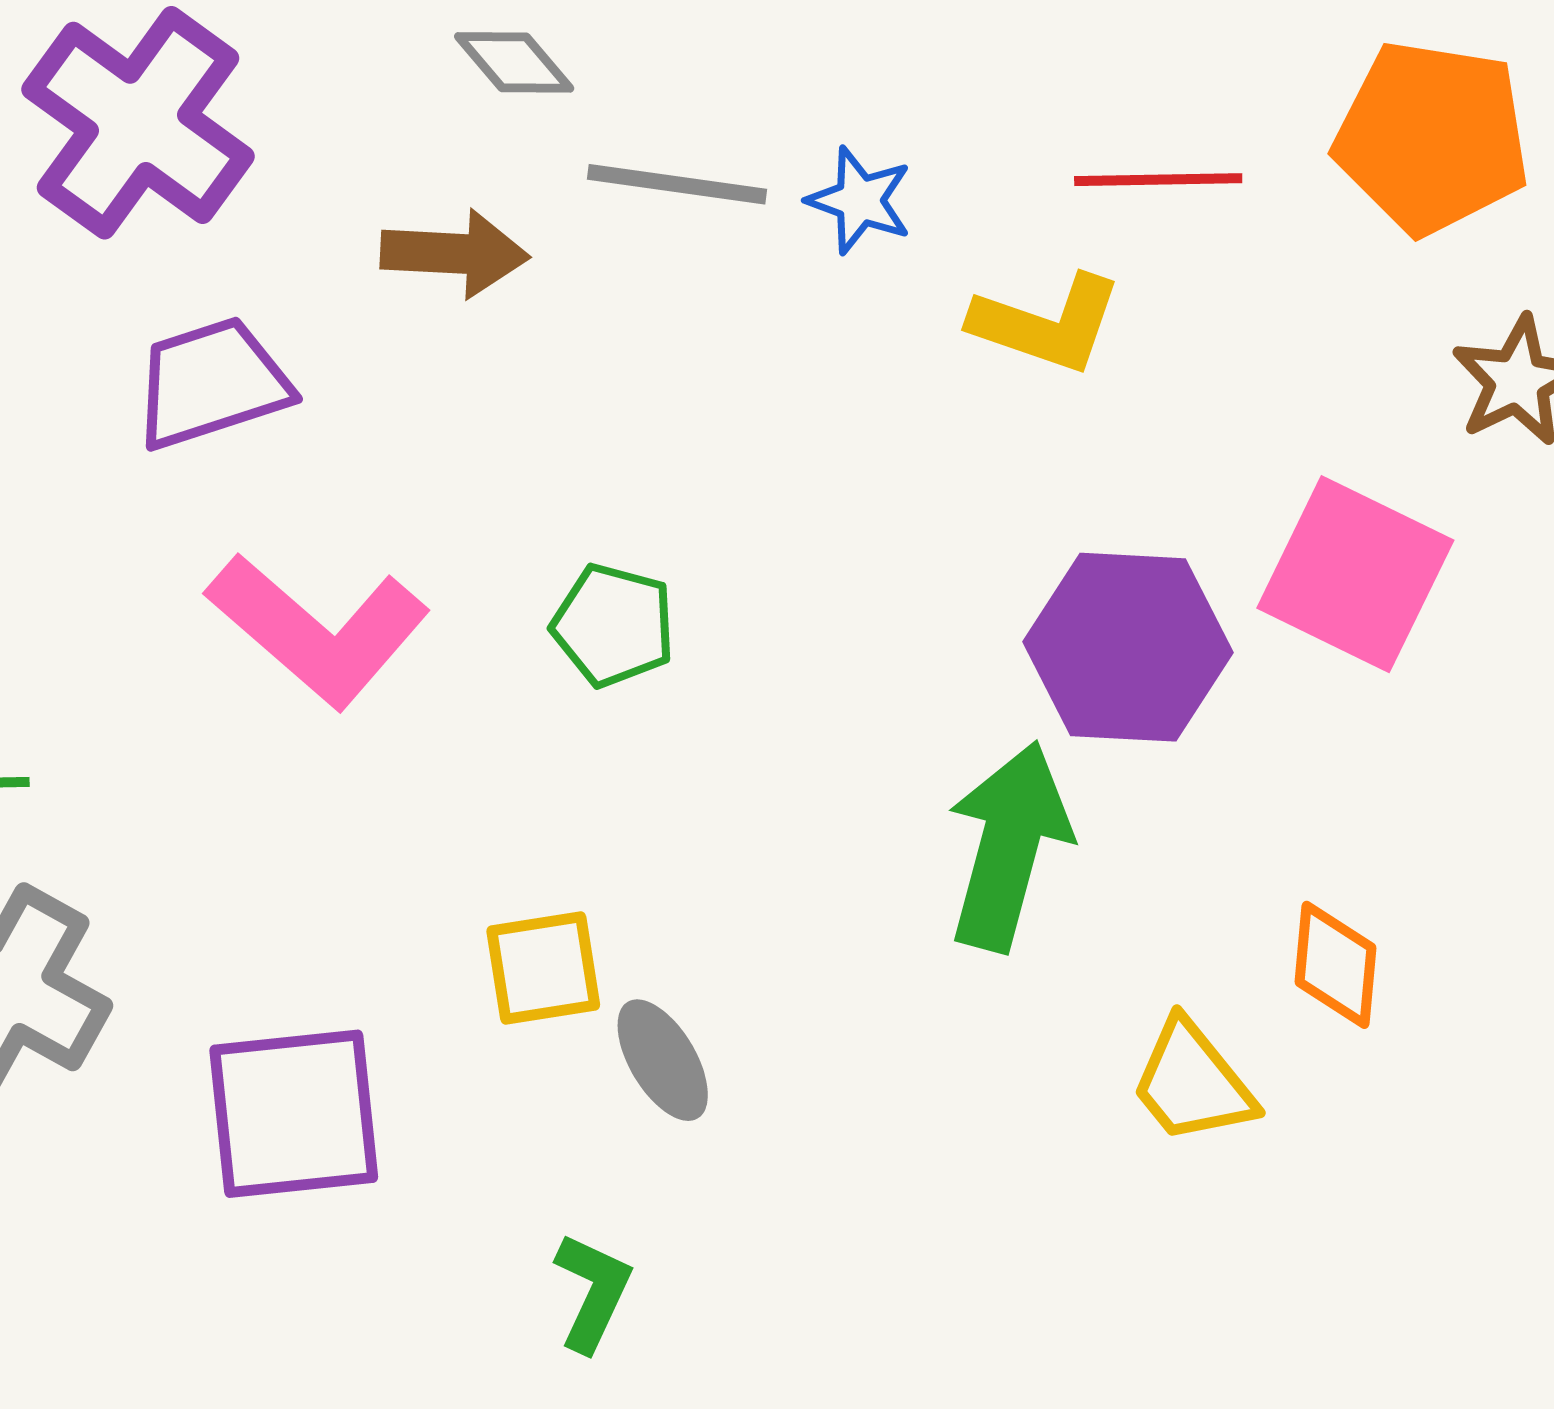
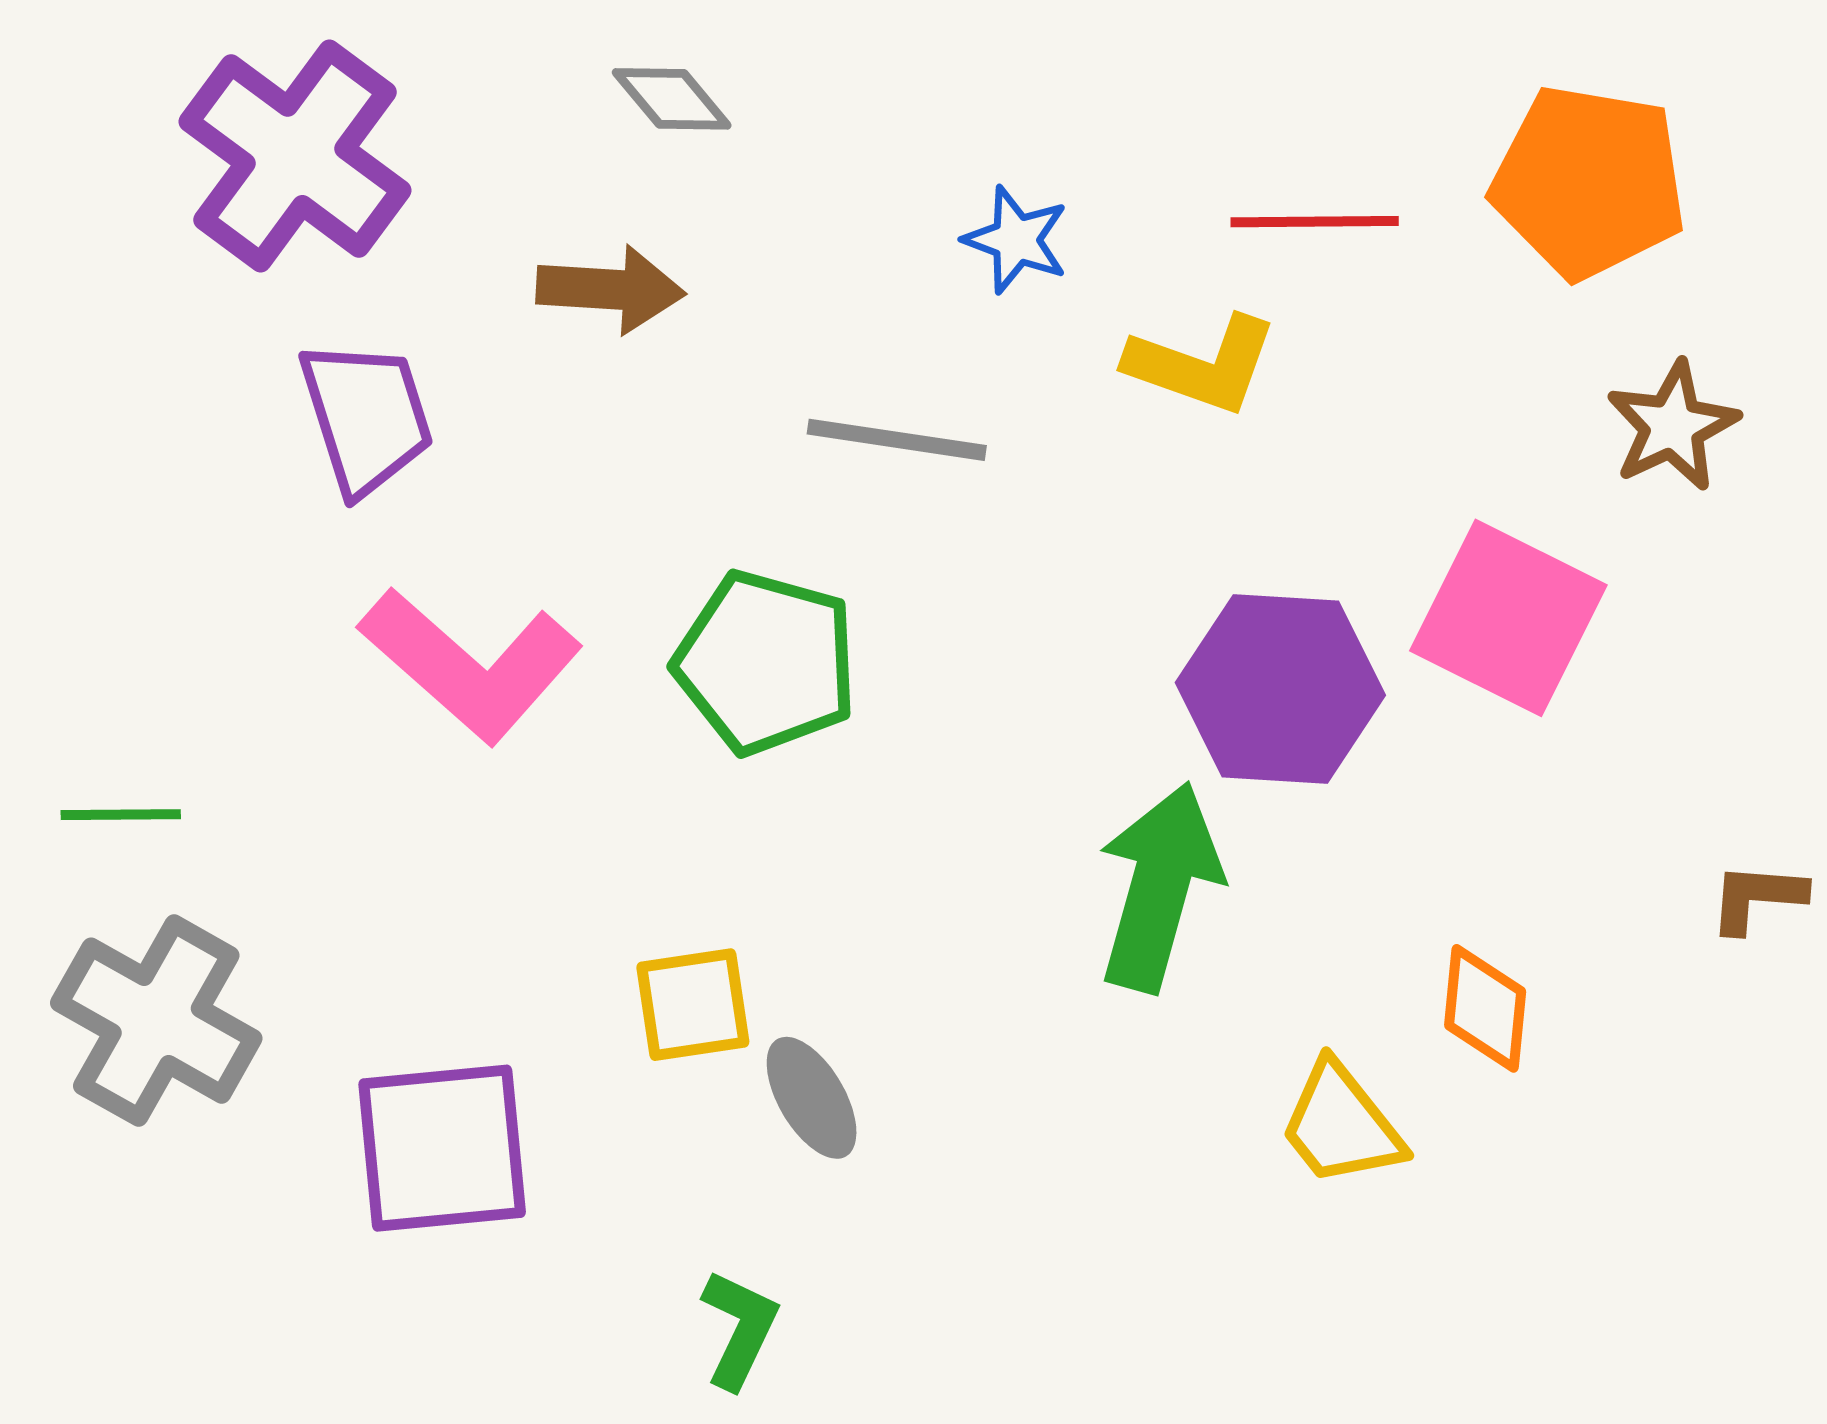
gray line: (677, 184) -> (897, 440), moved
purple trapezoid: (211, 383) -> (366, 417), turned 90
green pentagon: (613, 625) -> (766, 662), size x1.5

